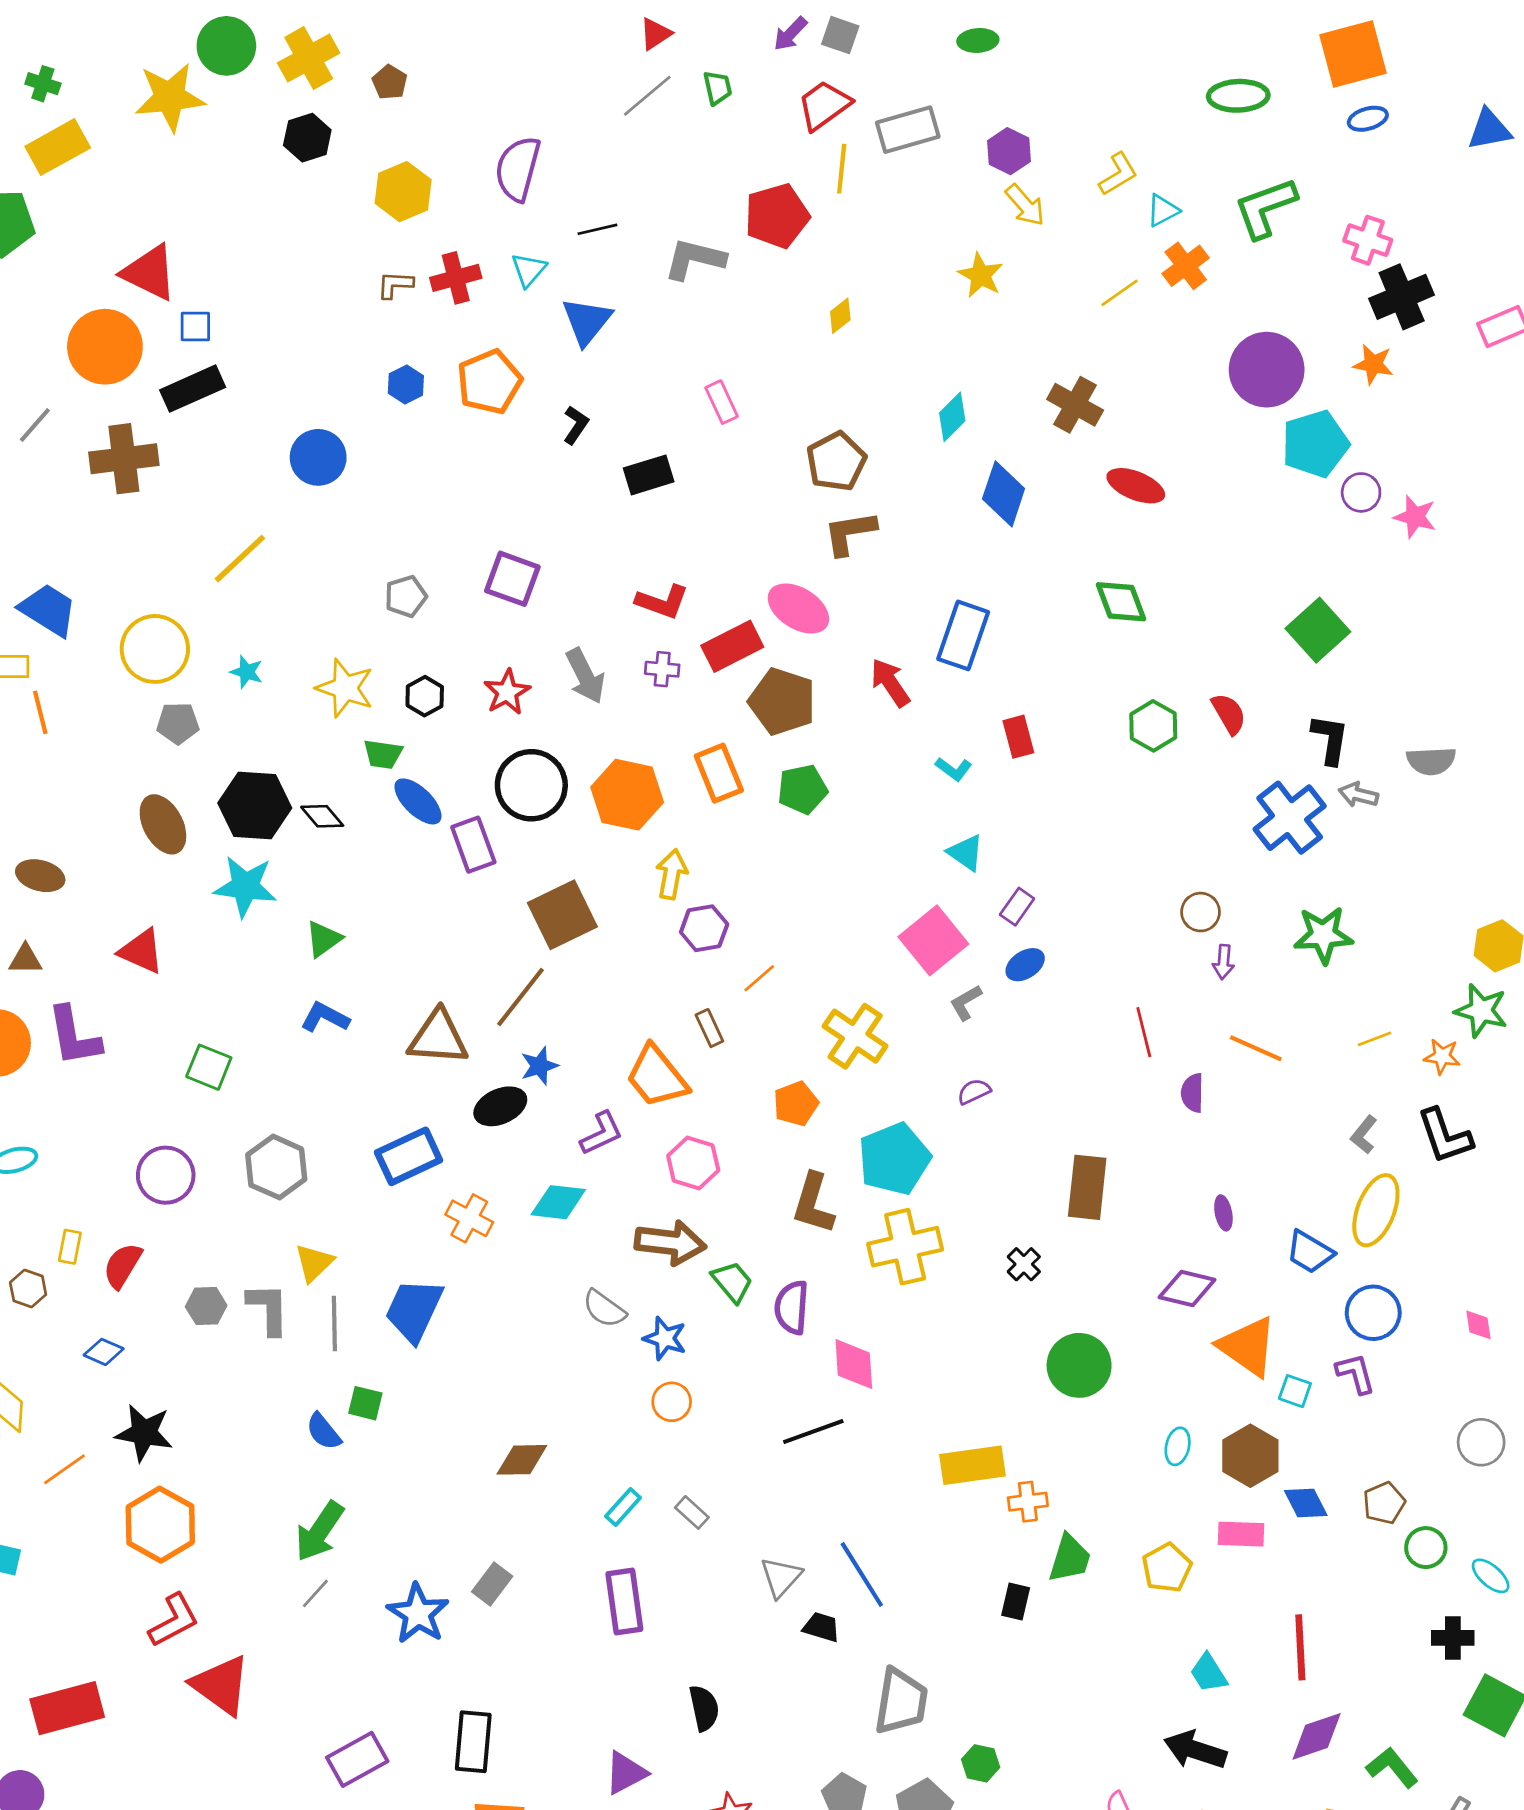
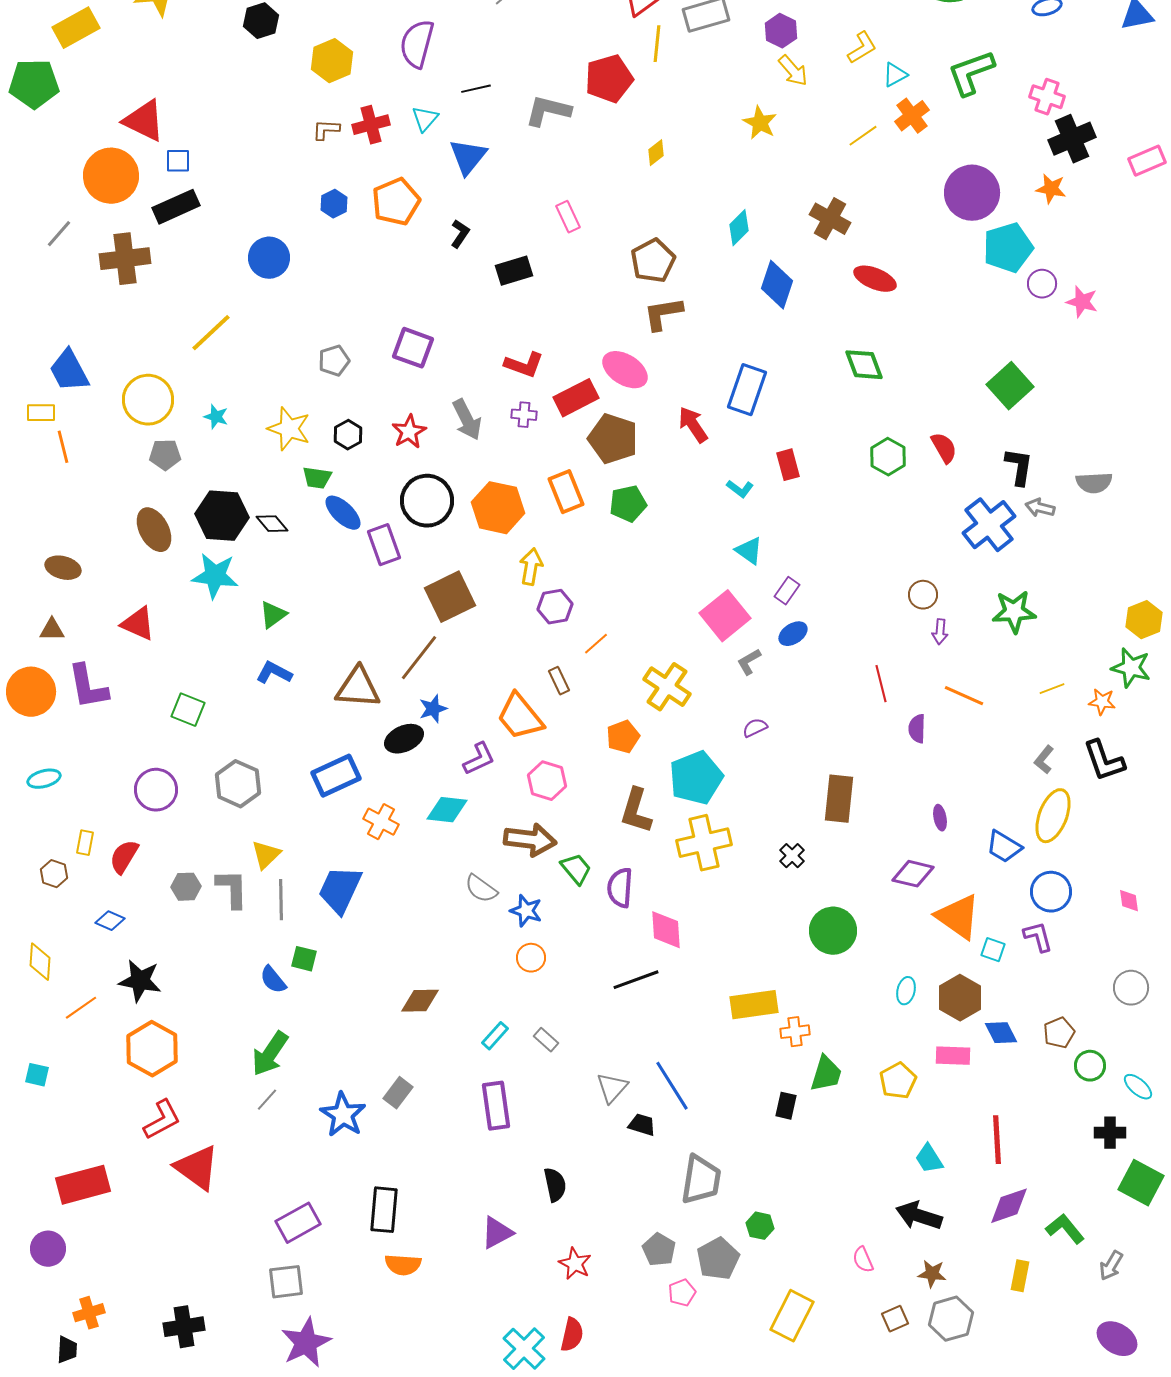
blue trapezoid: (48, 610) -> (69, 371), turned -150

